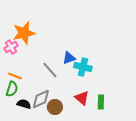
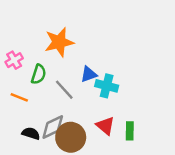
orange star: (24, 33) -> (59, 42), moved
green semicircle: (12, 89) -> (39, 74), moved
brown circle: (55, 107) -> (71, 137), size x1.5

